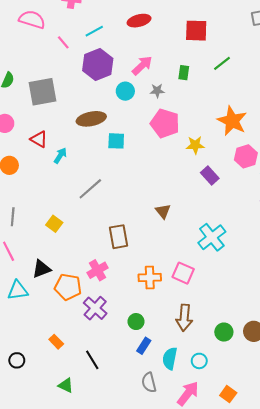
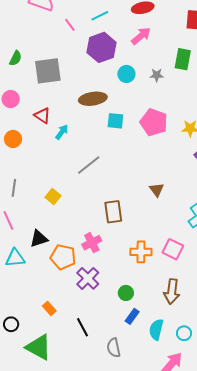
pink arrow: (142, 66) -> (141, 36), moved
green rectangle: (184, 73) -> (183, 59), size x1.5
pink pentagon: (165, 123) -> (154, 122), moved
gray semicircle: (149, 382) -> (114, 348), moved
green triangle: (66, 385) -> (39, 347), moved, size x1.8

